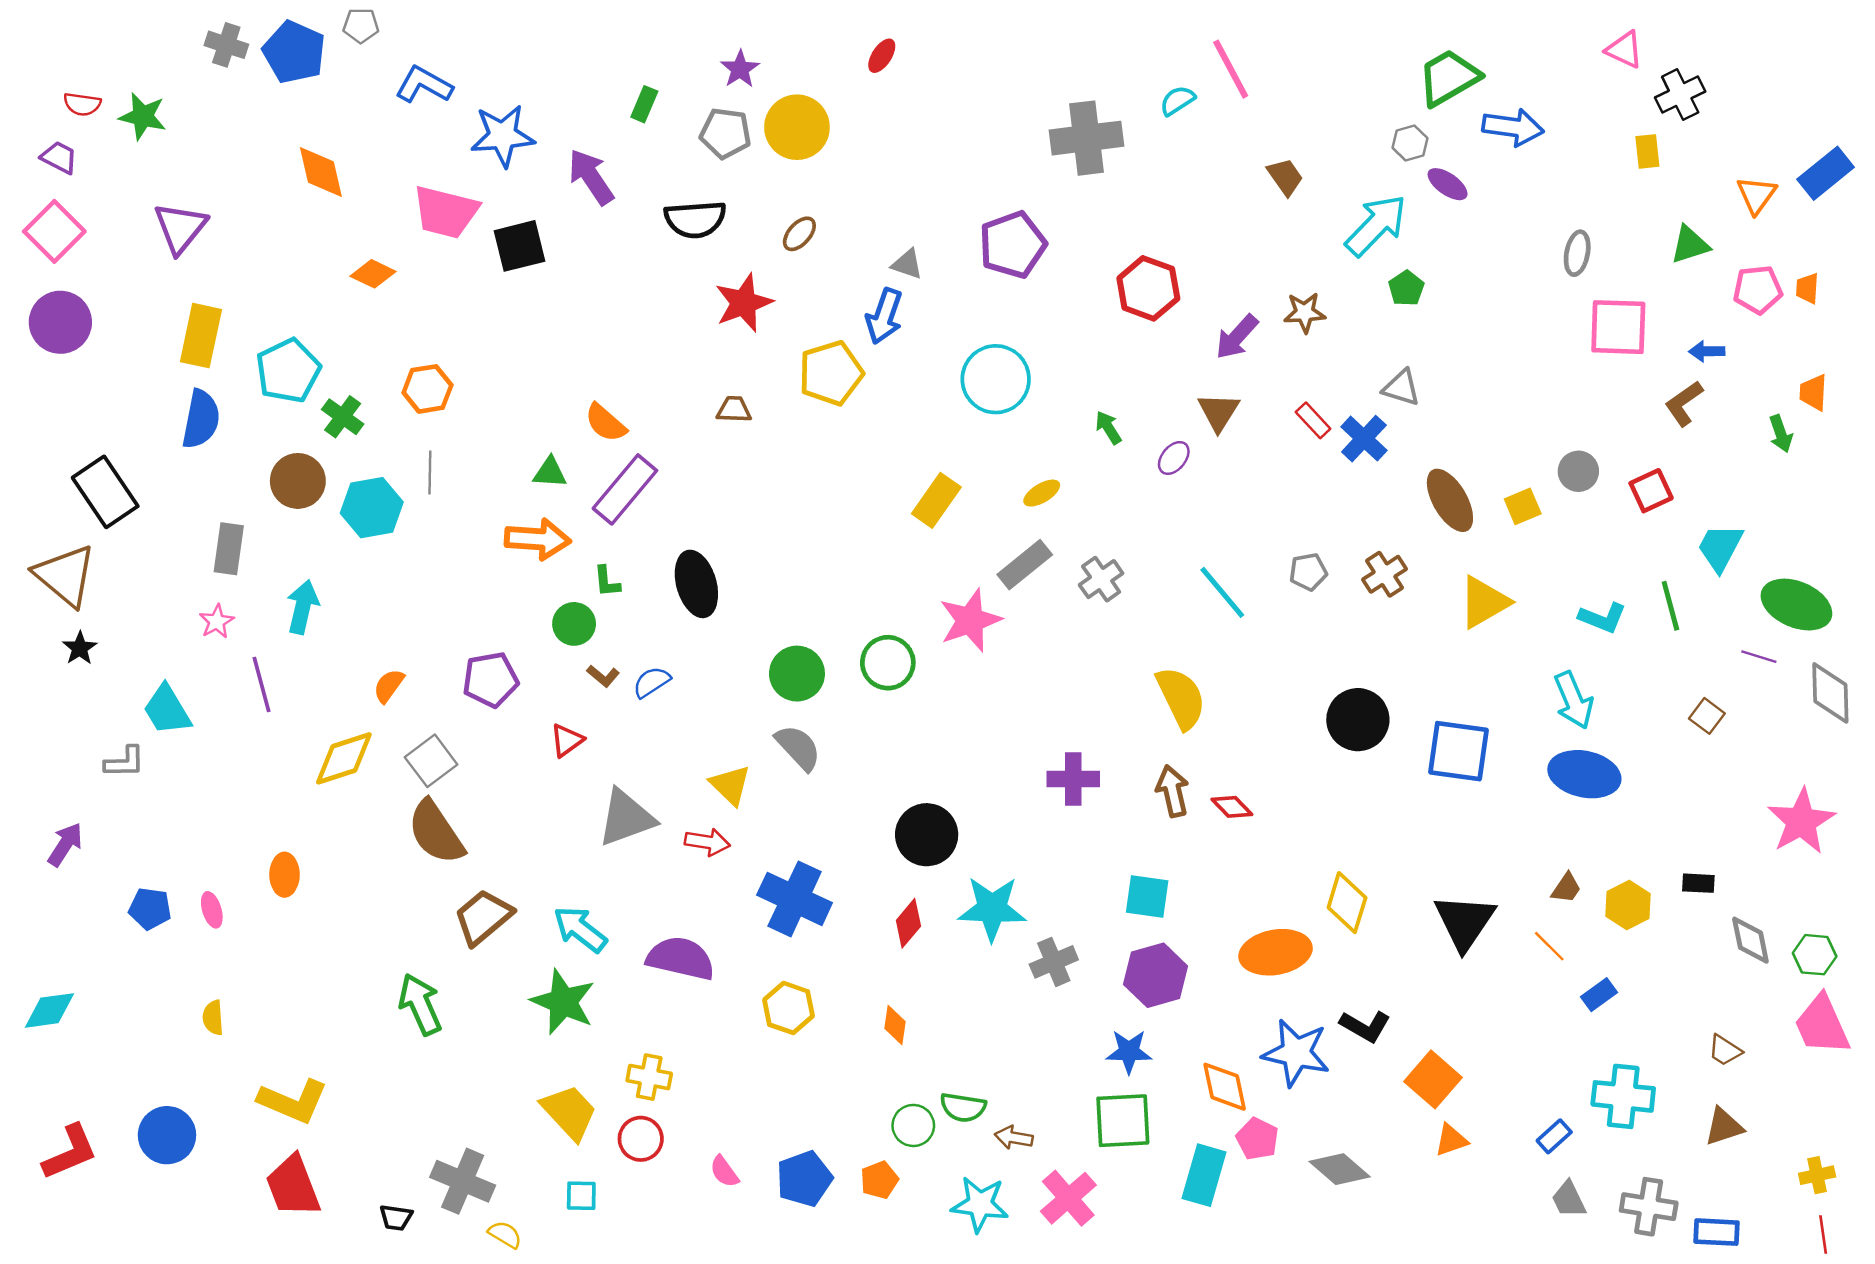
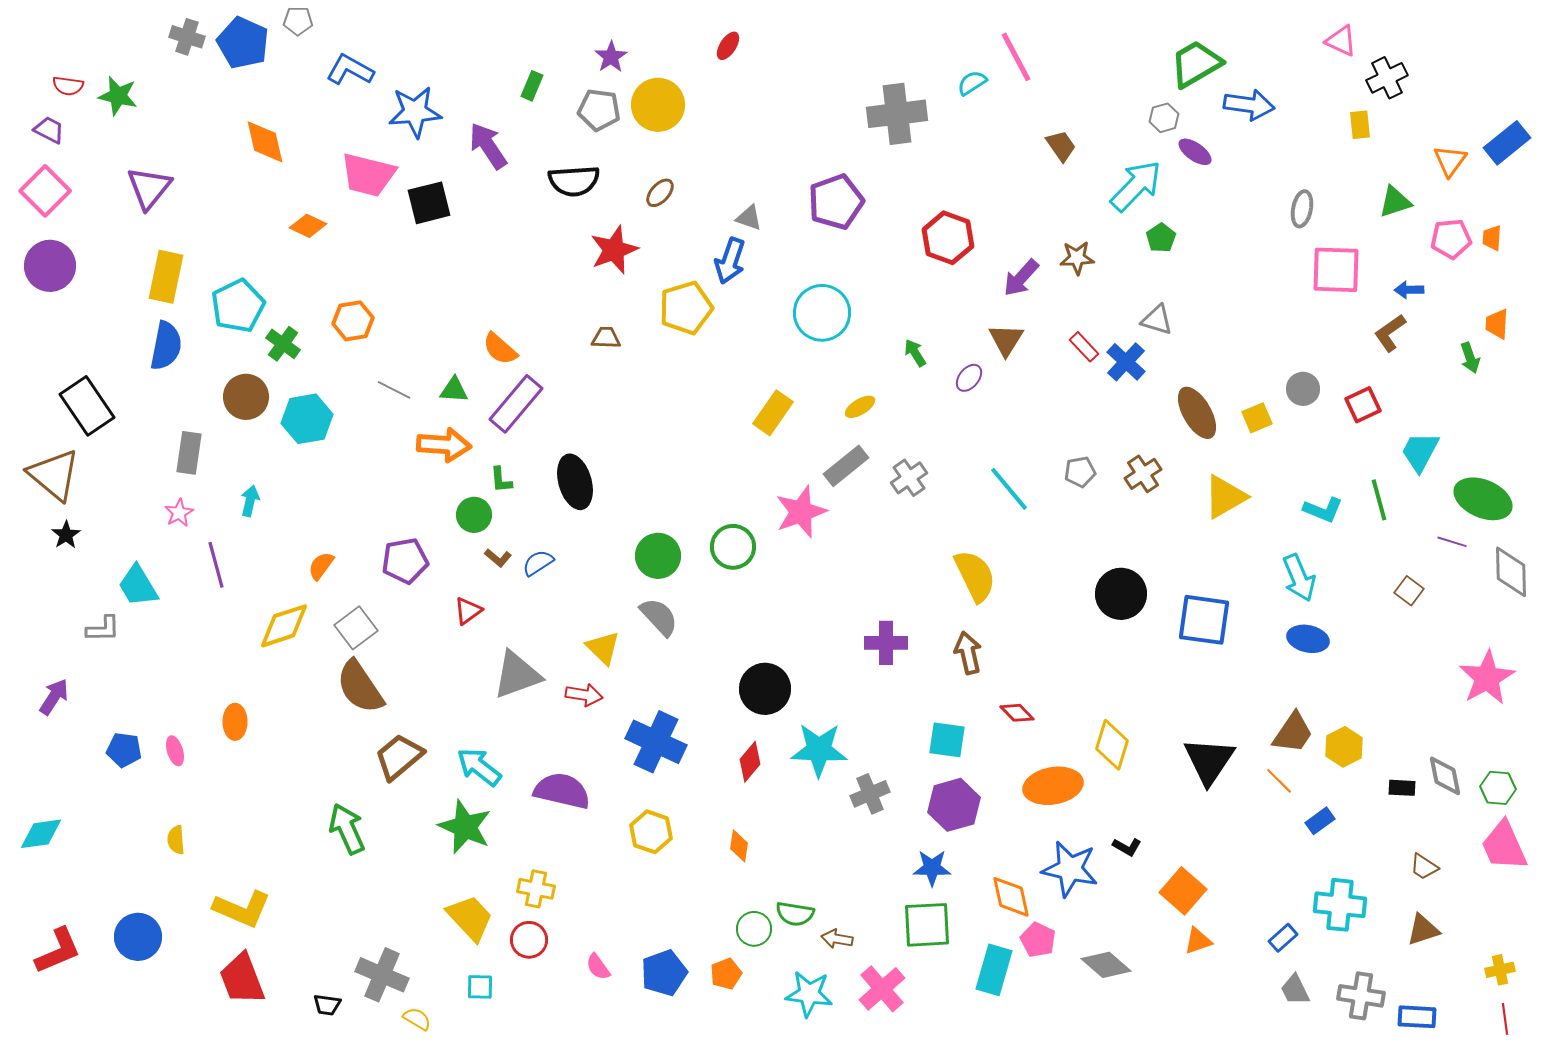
gray line: (430, 472) -> (394, 390), moved, turned -64
cyan arrow: (303, 607) -> (250, 501), size x0.7
blue ellipse: (1584, 774) -> (1308, 639), size x0.7
red diamond: (1232, 807) -> (1017, 713), moved
black rectangle: (1698, 883) -> (1402, 788), moved
brown trapezoid: (1566, 888) -> (1293, 733), size x1.6
black L-shape: (1365, 1026) -> (1127, 847), size x0.7

